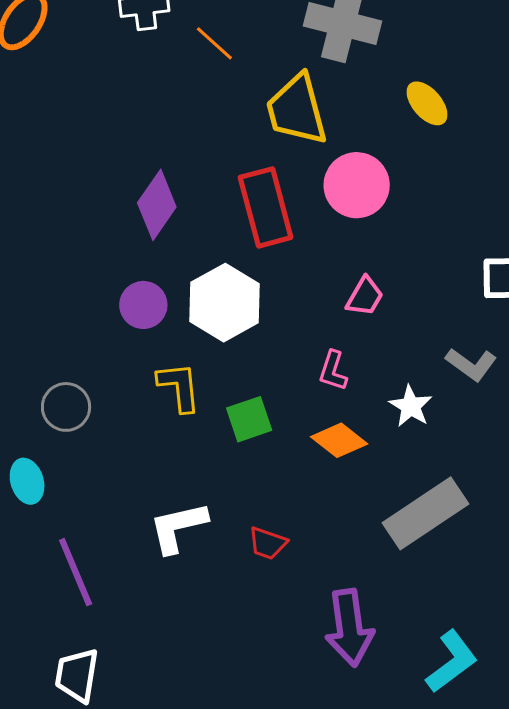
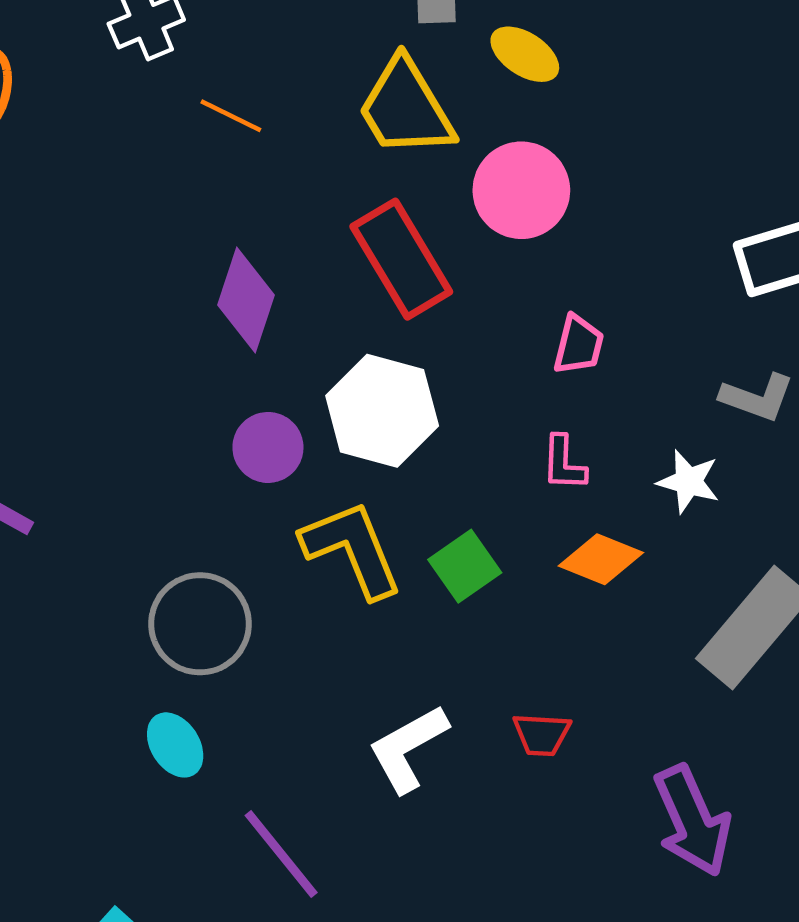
orange line: (214, 43) -> (231, 116), moved
yellow ellipse: (427, 103) -> (525, 54), moved
yellow L-shape: (179, 387) -> (352, 549), size x1.4
gray circle: (66, 407) -> (200, 624), size x1.4

